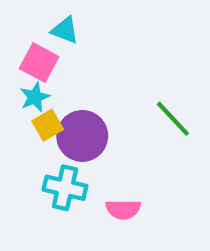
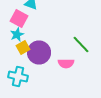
cyan cross: (65, 188) -> (18, 76), moved
pink semicircle: (123, 209) -> (66, 64), moved

